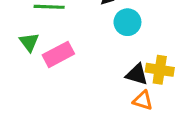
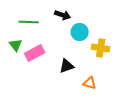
yellow cross: (160, 70) -> (101, 48), moved
black triangle: (137, 74) -> (67, 66), moved, turned -35

